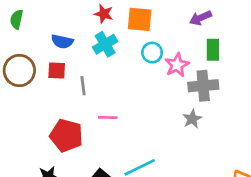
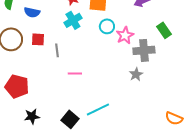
blue semicircle: (62, 41) -> (32, 12), moved
green rectangle: (213, 50) -> (164, 30), moved, turned -35
red pentagon: (66, 135) -> (17, 86), moved

